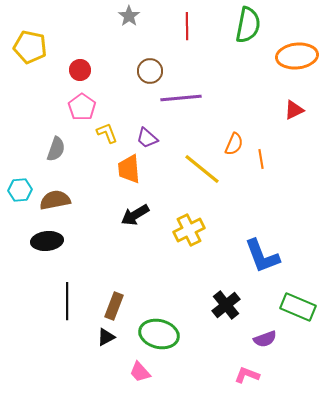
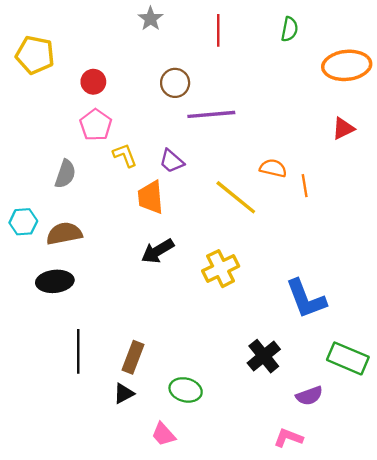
green semicircle: (248, 25) -> (289, 29), size x0.6
orange semicircle: (234, 144) -> (273, 168), turned -100
green ellipse: (159, 334) -> (186, 390), size x0.7

